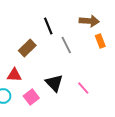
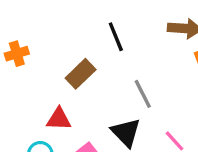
gray line: (66, 45) -> (143, 94), moved

